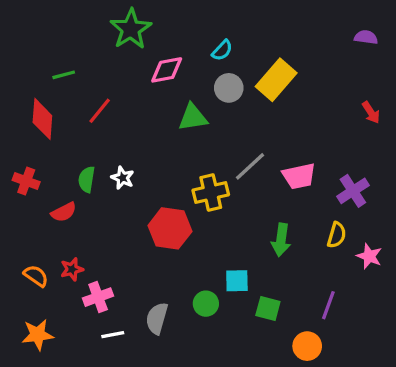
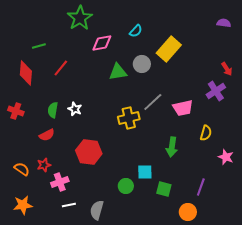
gray circle: (229, 88) -> (142, 64), moved
purple cross: (353, 191) -> (216, 91), moved
red semicircle: (64, 212) -> (47, 135), moved
red hexagon: (170, 228) -> (89, 152), moved
yellow semicircle: (337, 235) -> (206, 133), moved
gray semicircle: (157, 318) -> (97, 210), moved

